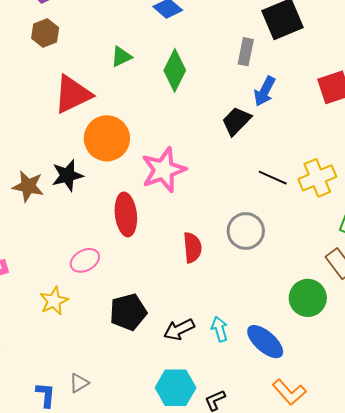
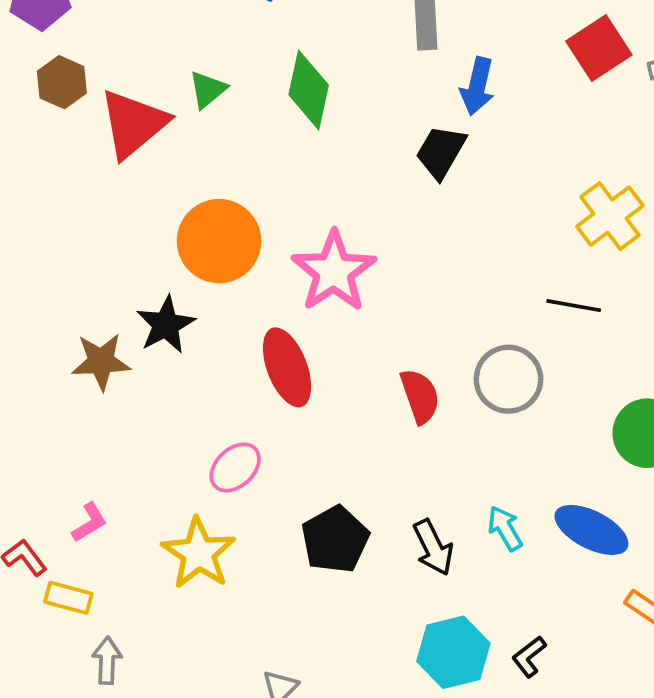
red triangle: (73, 94) -> (133, 124), moved
black line: (273, 178) -> (574, 306), moved
gray circle: (246, 231) -> (508, 379), moved
yellow star: (54, 301) -> (199, 553), size x1.4
black arrow: (179, 330) -> (433, 547), turned -76

